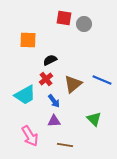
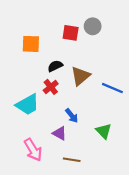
red square: (64, 18) -> (71, 33), moved
brown triangle: (73, 84) -> (80, 76), moved
blue arrow: (54, 101) -> (72, 116), moved
purple triangle: (54, 121) -> (60, 133), turned 32

